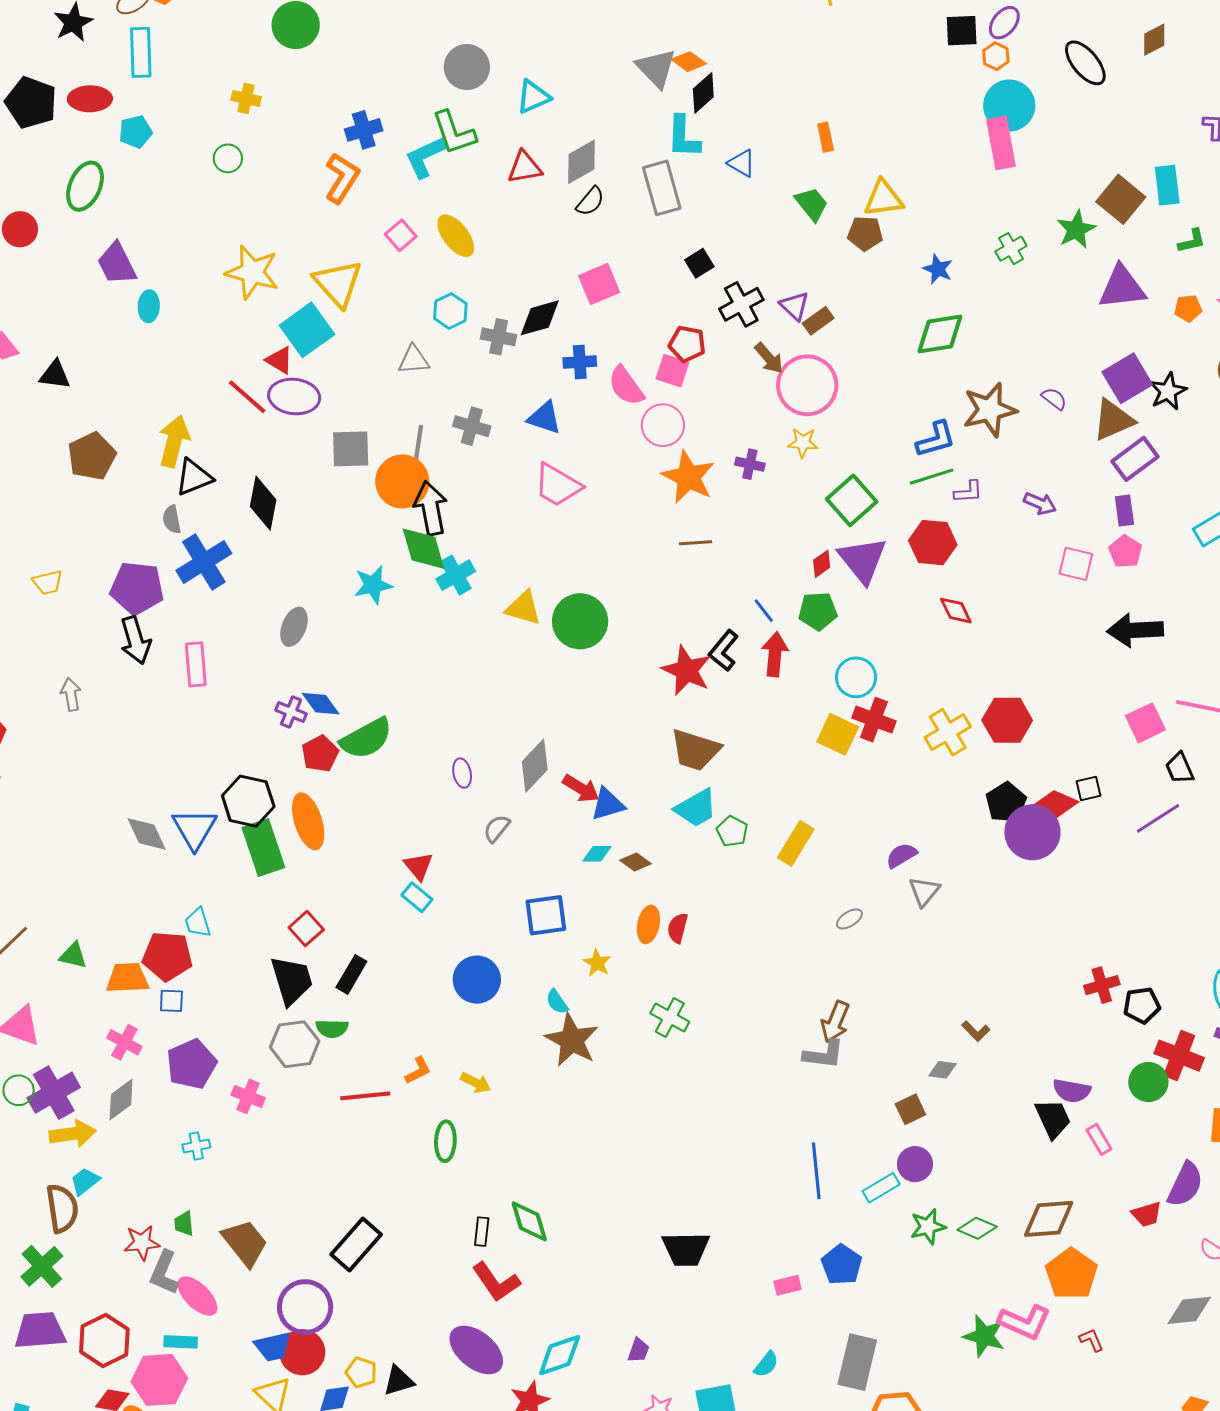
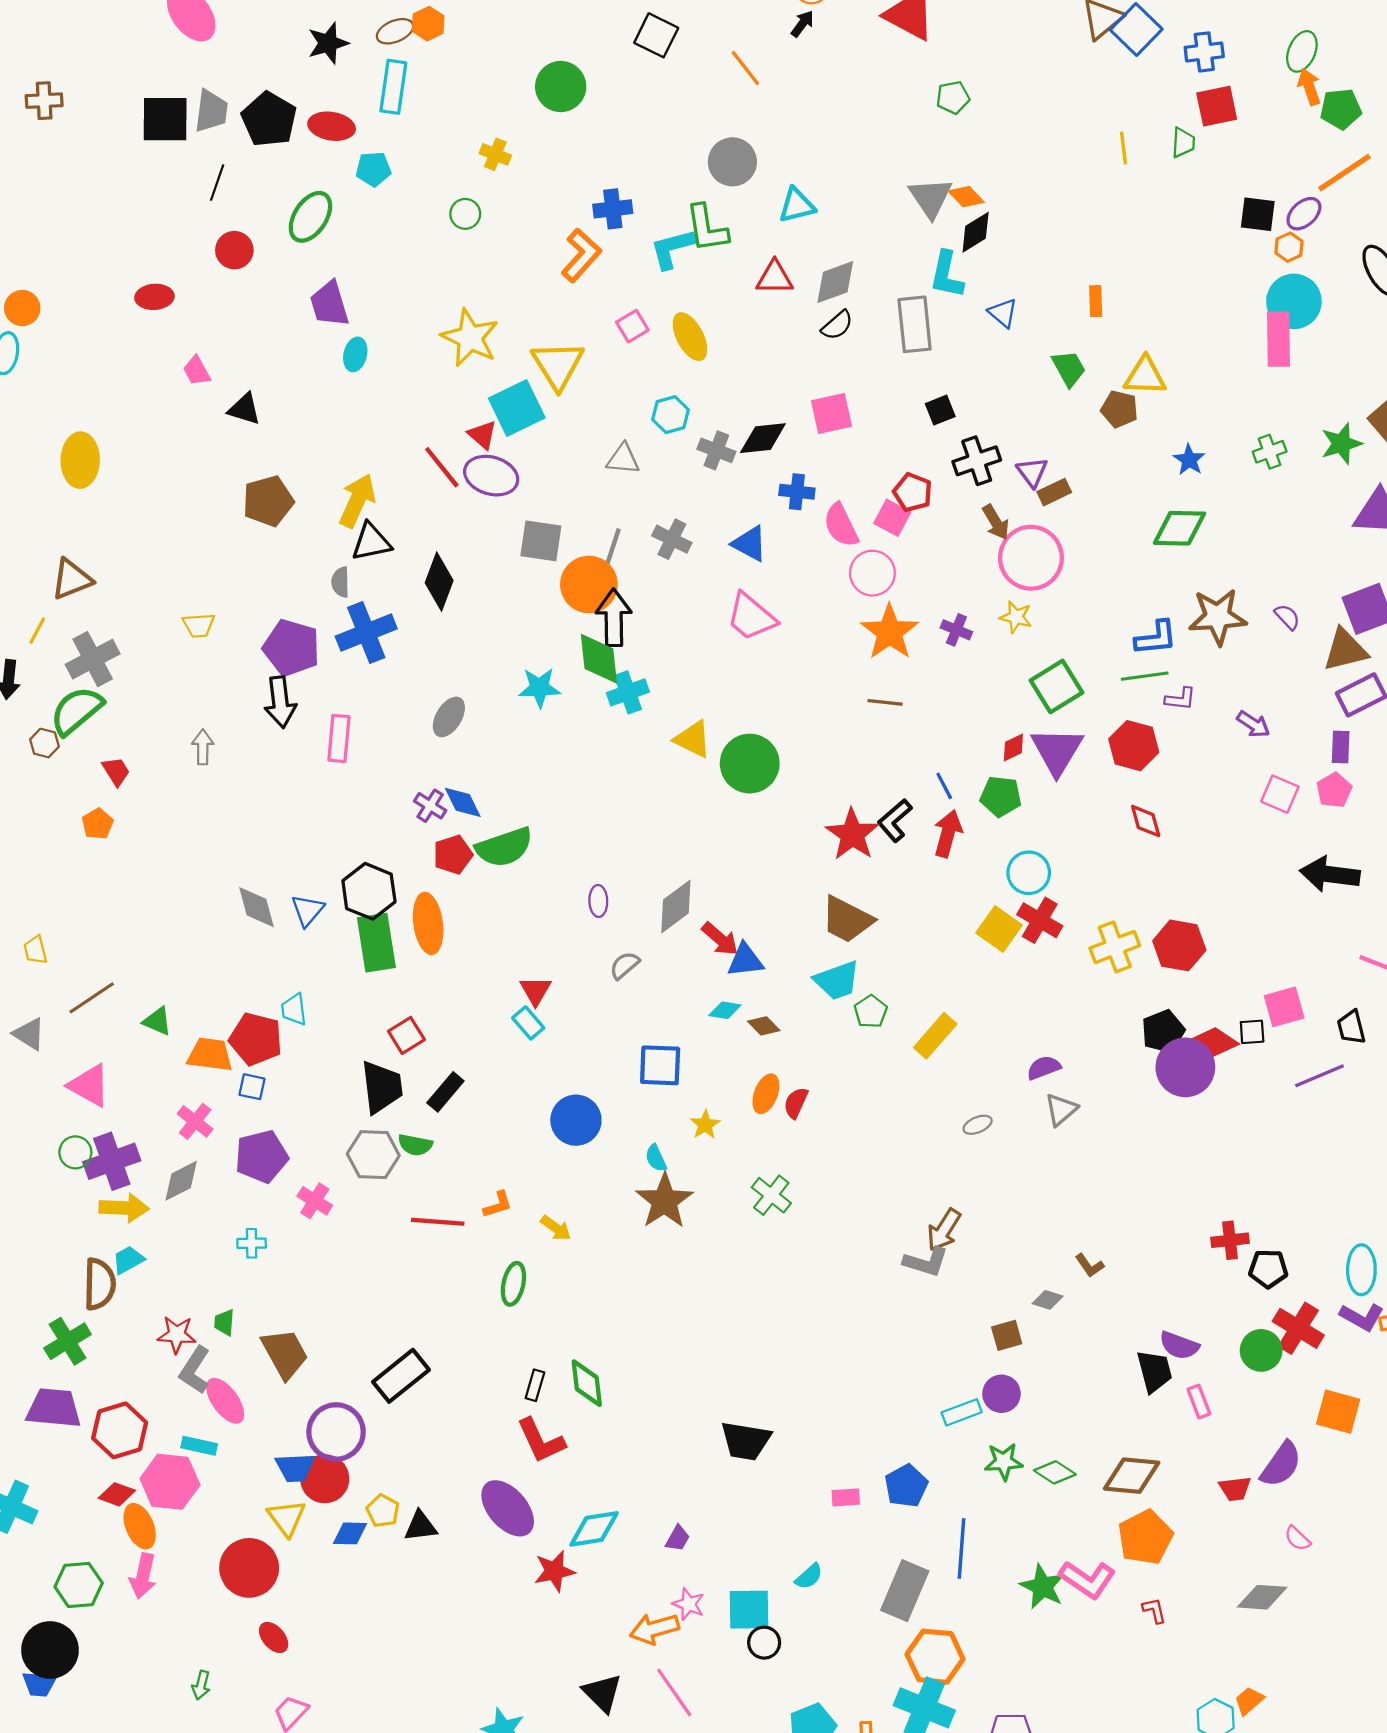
pink square: (1145, 723) -> (1284, 1007), moved
blue triangle: (194, 829) -> (308, 910), size x0.7
blue line: (816, 1171) -> (962, 1549), moved

